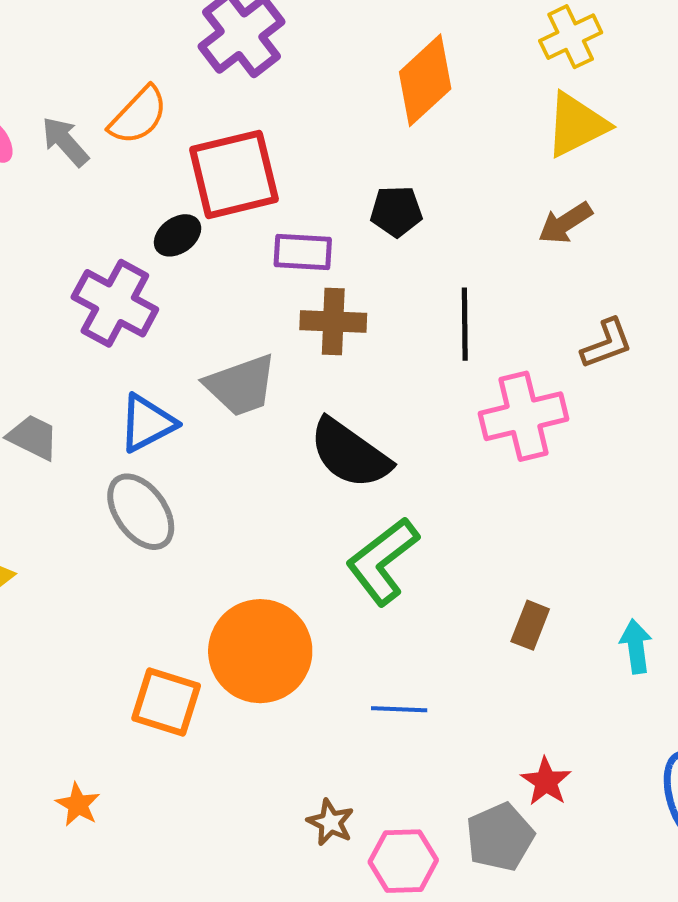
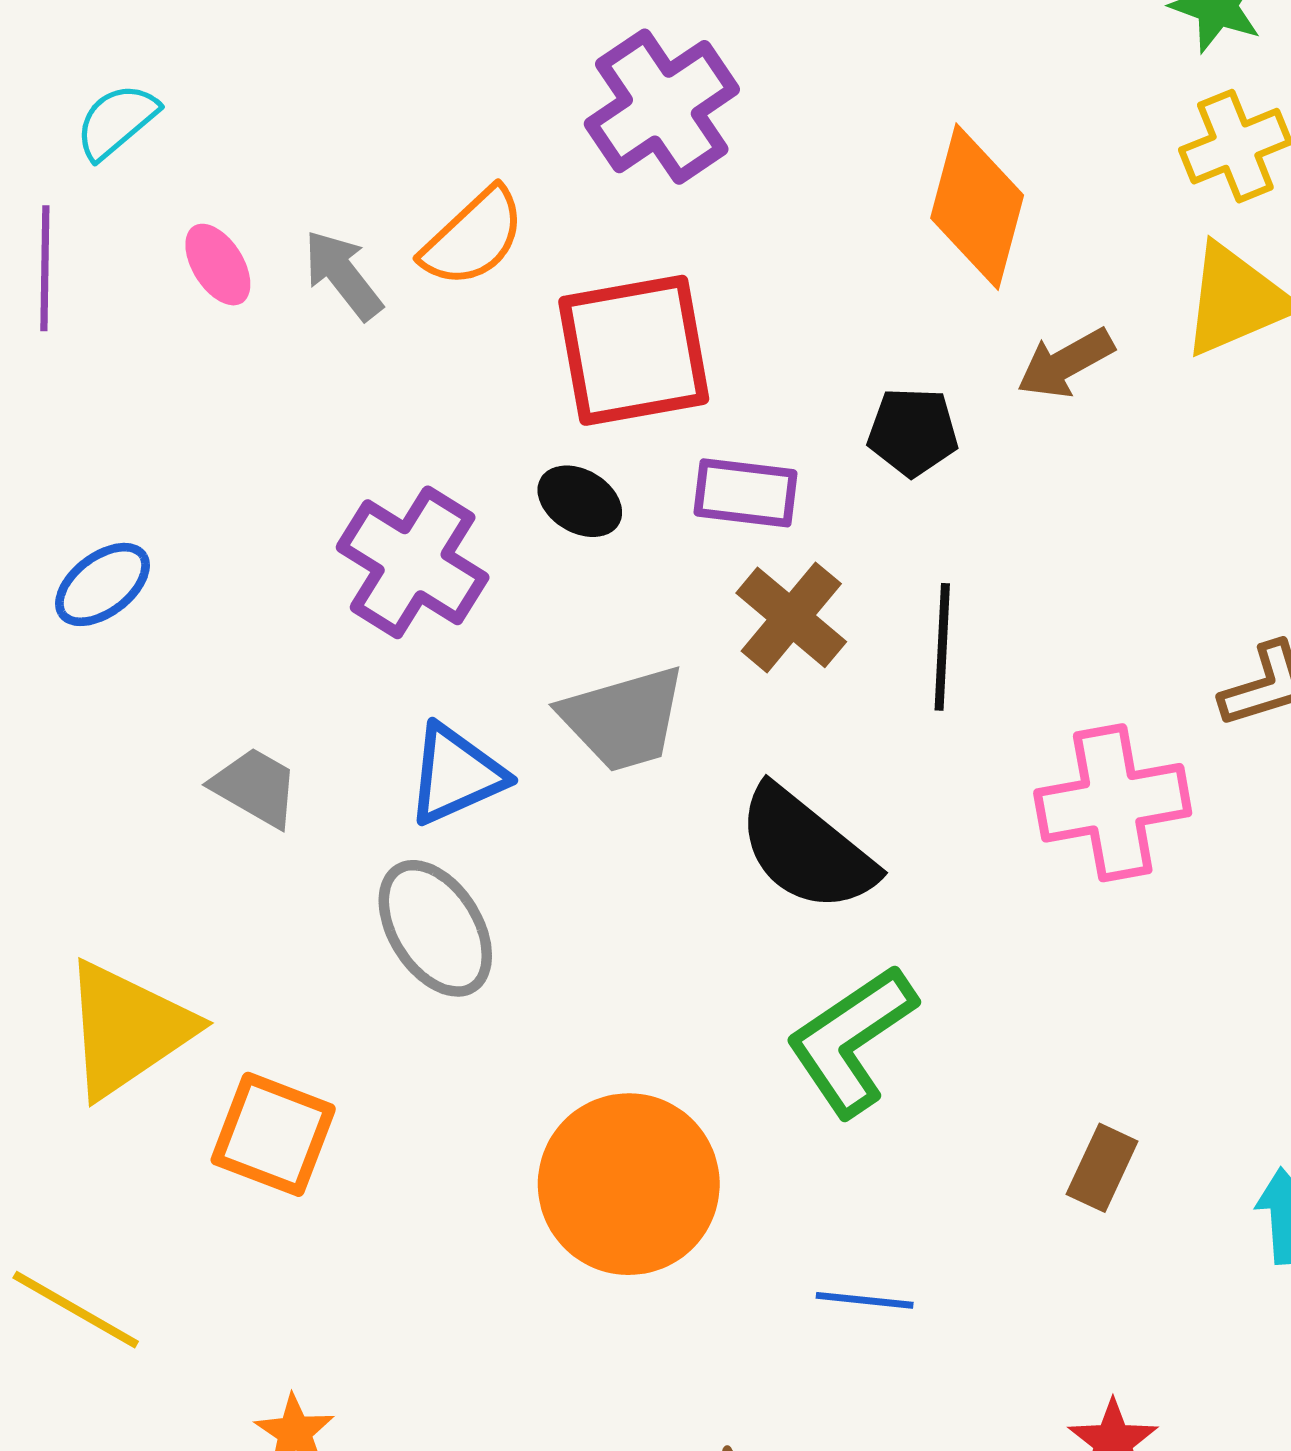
orange diamond: (425, 80) -> (977, 207), turned -36
brown arrow: (565, 223) -> (1065, 363), moved
black ellipse: (178, 235) -> (580, 501), moved, turned 63
brown cross: (333, 322) -> (791, 617), turned 34
black line: (465, 324) -> (942, 647), moved
orange square: (166, 702) -> (273, 1134), moved

